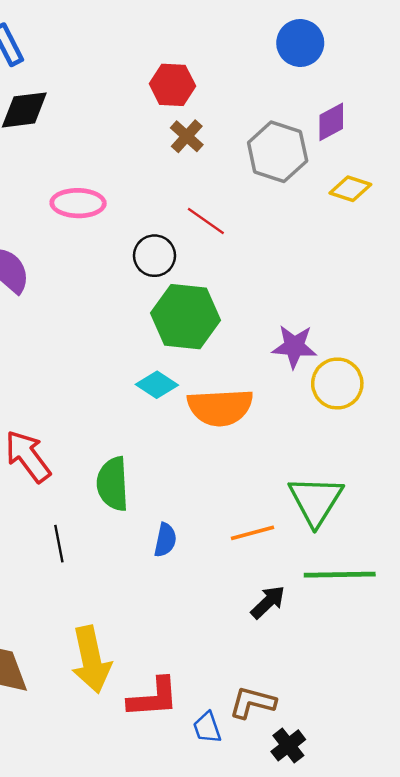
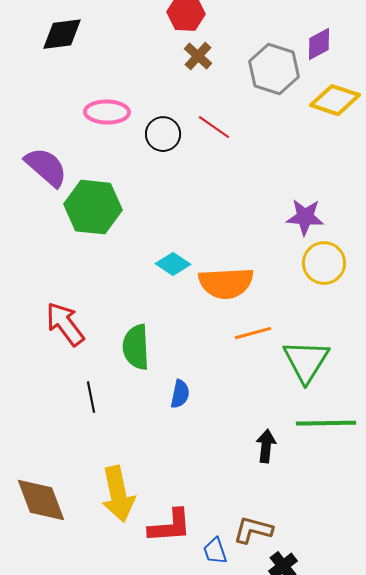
yellow diamond: (350, 189) -> (335, 100), size x1.4
black circle: (154, 256) -> (163, 134), moved
green hexagon: (186, 317) -> (93, 207), moved
purple star: (294, 346) -> (305, 217), moved
orange line: (252, 533) -> (253, 333), moved
black arrow: (268, 602) -> (266, 446), turned -40

